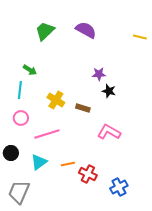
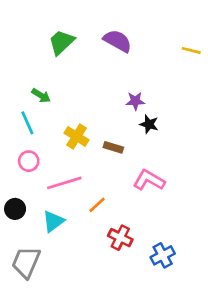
cyan line: (20, 90) -> (27, 123), turned -30
orange line: (68, 164) -> (97, 205), moved, turned -32

